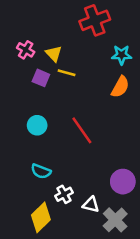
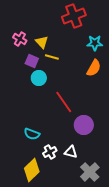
cyan circle: (37, 125) -> (39, 78), moved
purple circle: (123, 182) -> (84, 125), moved
white triangle: (91, 205) -> (71, 152), moved

